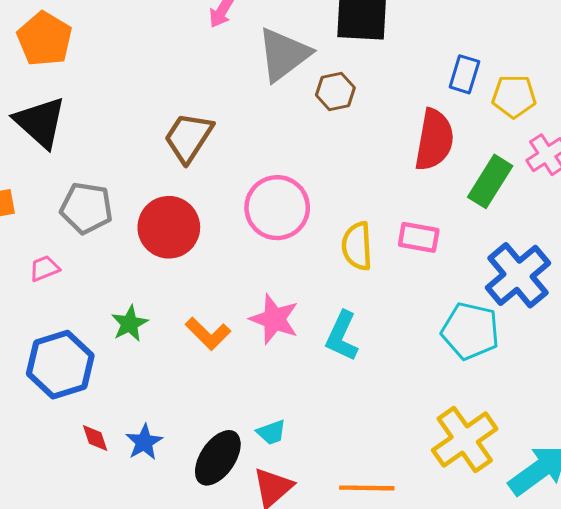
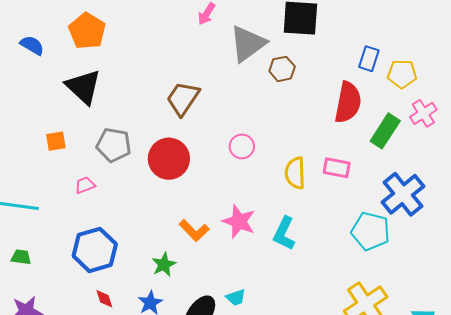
pink circle: (277, 208) -> (242, 146), size x0.6
green star: (129, 324) -> (164, 265), moved
red diamond: (95, 438) -> (104, 299), moved

